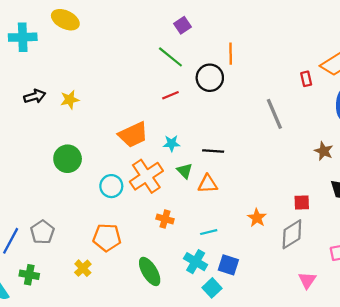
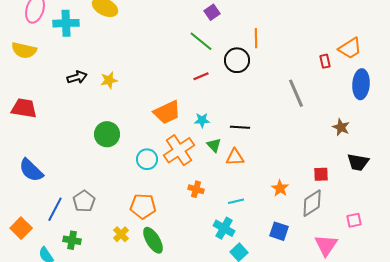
blue square: (228, 265) -> (279, 231), moved
green ellipse: (150, 271) -> (153, 240), moved
pink triangle: (307, 280) -> (326, 245), size x1.4

